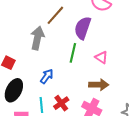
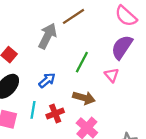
purple semicircle: (83, 28) -> (122, 47), moved
brown arrow: (99, 85) -> (84, 98), moved

